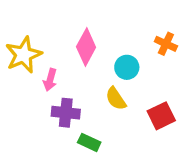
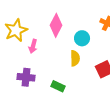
yellow semicircle: (116, 99) -> (75, 58), turned -147
purple cross: (66, 113) -> (26, 77), moved

